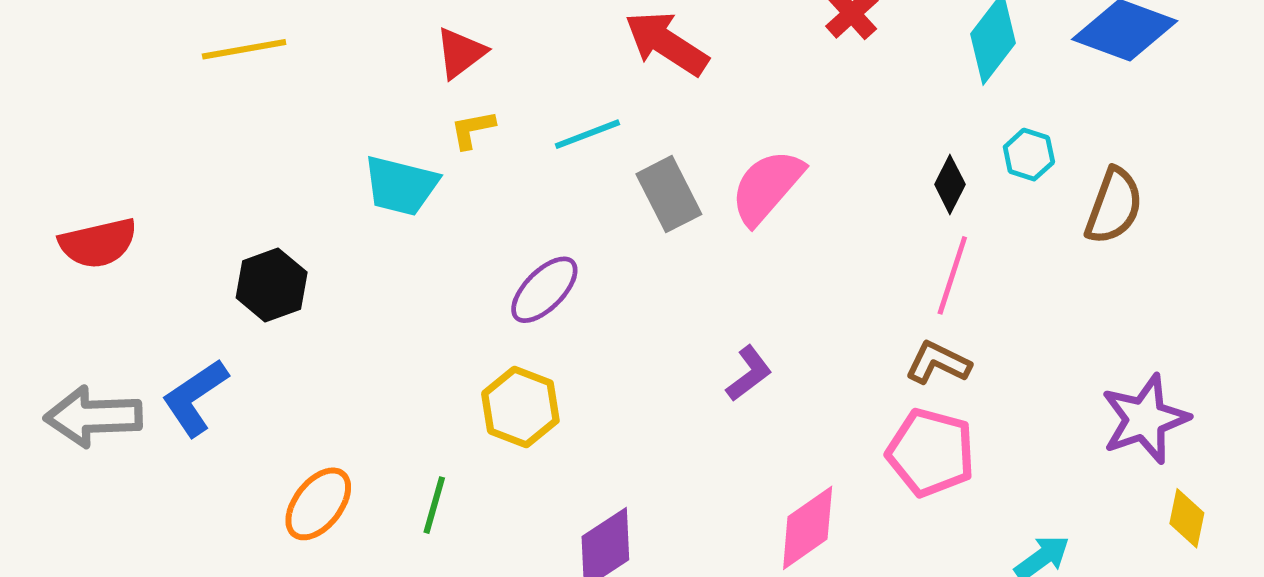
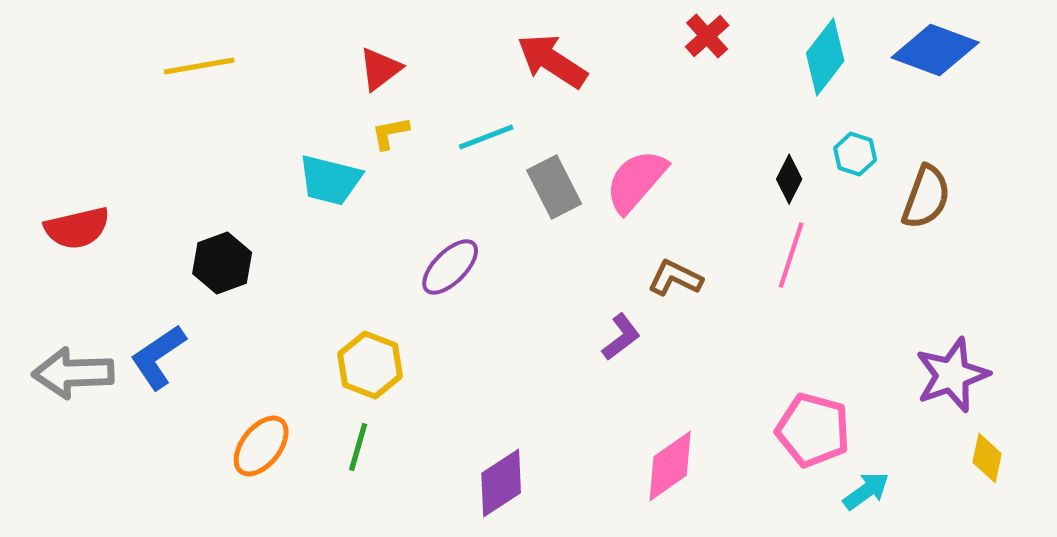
brown L-shape: (938, 363) -> (675, 278), moved
yellow hexagon: (520, 407) -> (370, 365), moved
pink pentagon: (931, 452) -> (813, 430), moved

